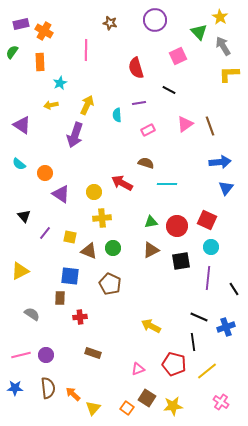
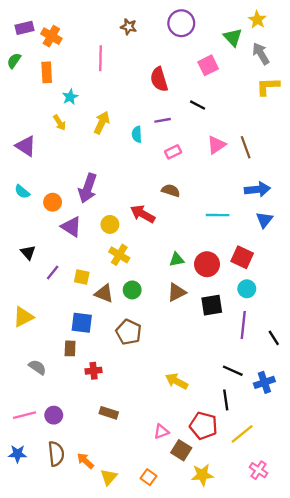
yellow arrow: (51, 105) -> (60, 123), turned -112
purple arrow: (75, 135) -> (88, 188), moved
cyan line: (167, 184) -> (218, 215), moved
yellow cross: (102, 218) -> (119, 255), turned 36
brown square: (147, 398) -> (181, 450), moved

